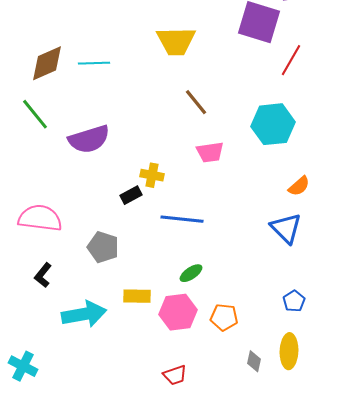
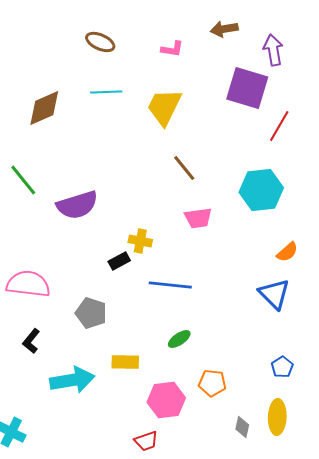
yellow trapezoid: (176, 41) -> (164, 107), turned 117
brown diamond: (47, 63) -> (44, 108), moved
cyan line: (94, 63) -> (106, 92), moved
pink hexagon: (178, 312) -> (166, 400), moved
red trapezoid: (175, 375) -> (146, 441), moved

